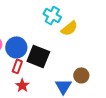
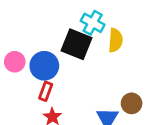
yellow semicircle: (69, 28) -> (115, 40), turned -48
black square: (38, 56) -> (77, 44), moved

